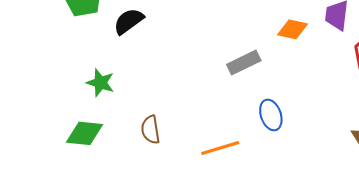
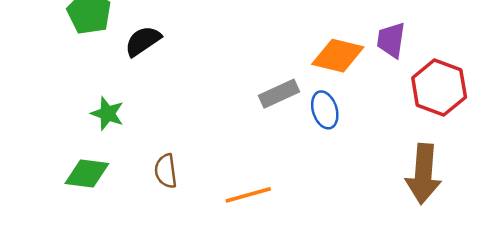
orange diamond: (292, 29) -> (338, 56), size x1.4
blue ellipse: (271, 115) -> (325, 110), moved

